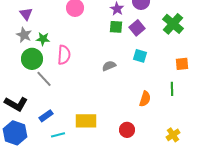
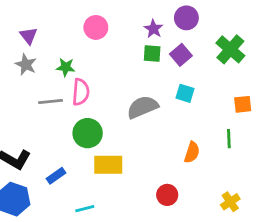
green star: (43, 39) -> (66, 67), moved
green circle: (32, 59) -> (88, 133), moved
gray semicircle: (109, 66) -> (142, 107), size x1.6
gray line: (44, 79) -> (51, 102), moved, turned -54
yellow rectangle: (86, 121) -> (108, 165), moved
cyan line: (58, 135) -> (85, 209), moved

